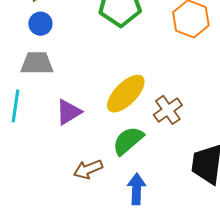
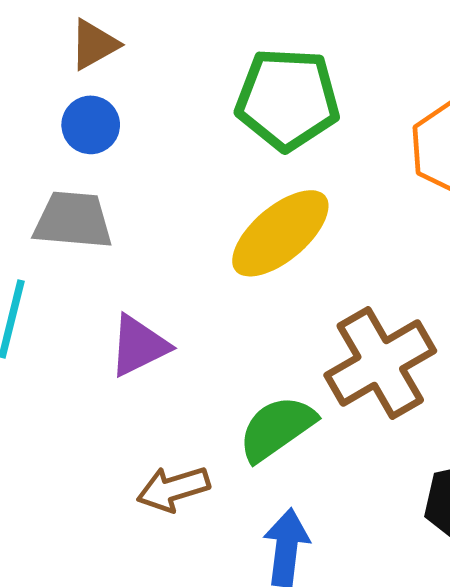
yellow ellipse: (126, 94) -> (280, 233), moved
brown cross: (168, 110) -> (380, 363), size x1.5

